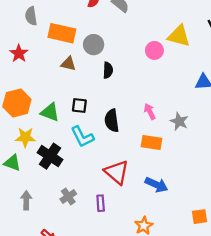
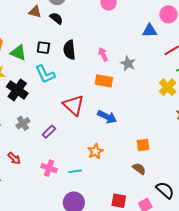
black semicircle: (108, 70) -> (56, 18), moved, turned -56
black semicircle: (112, 121) -> (69, 50), moved
gray cross: (68, 196) -> (23, 123), moved
purple rectangle: (101, 203) -> (49, 132), moved, turned 48

